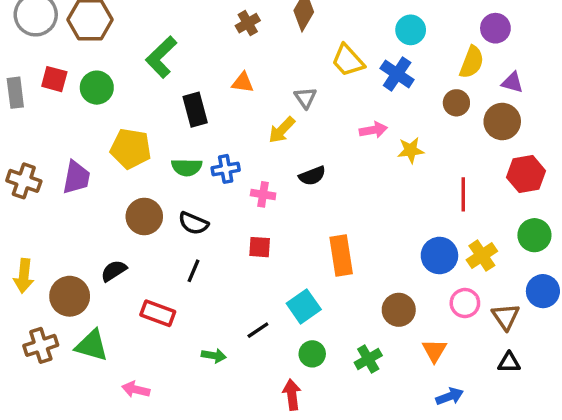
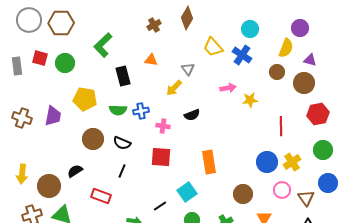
red square: (260, 247) -> (161, 157), size x1.5

